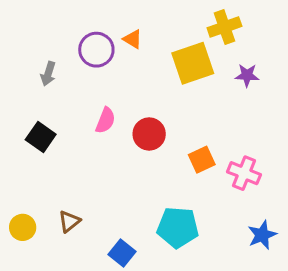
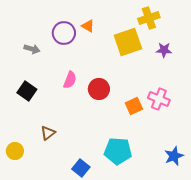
gray arrow: (48, 74) -> (32, 49), turned -91
pink cross: (244, 173) -> (159, 99), moved
brown triangle: (69, 221) -> (48, 133), moved

